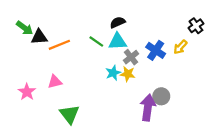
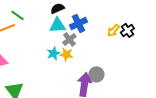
black cross: (196, 26) -> (127, 30), moved
green line: (96, 41) -> (17, 15), moved
blue cross: (156, 50) -> (78, 23), moved, turned 30

